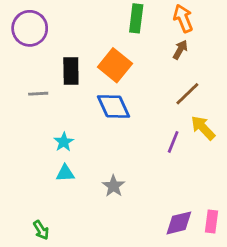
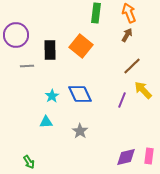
purple circle: (30, 28) -> (16, 35), moved
blue diamond: (114, 106) -> (80, 94), moved
cyan star: (64, 142) -> (52, 96), moved

